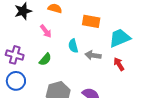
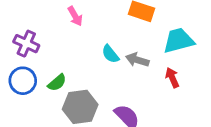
cyan semicircle: (73, 46) -> (110, 54), moved, turned -32
green semicircle: (45, 59) -> (57, 83), moved

